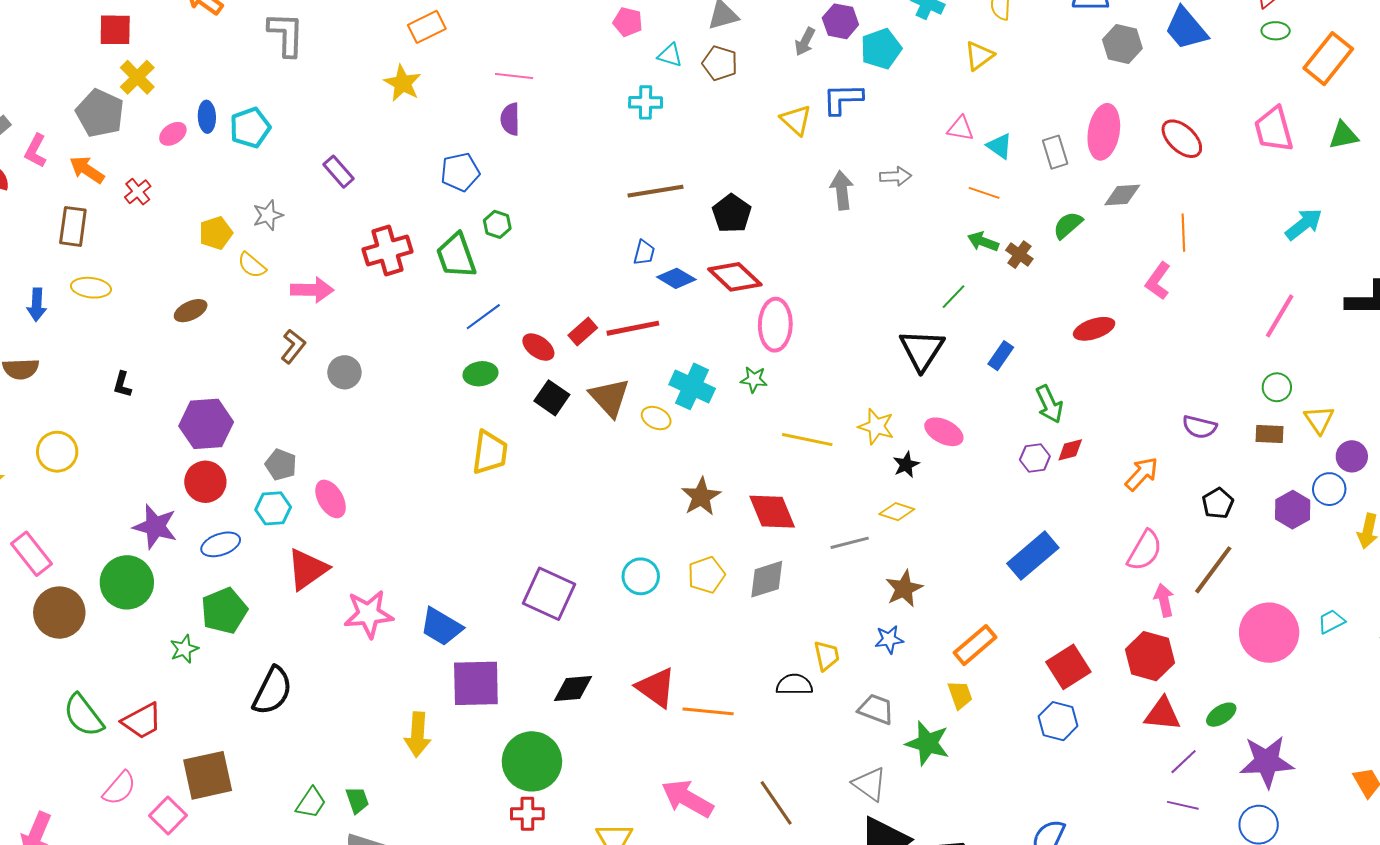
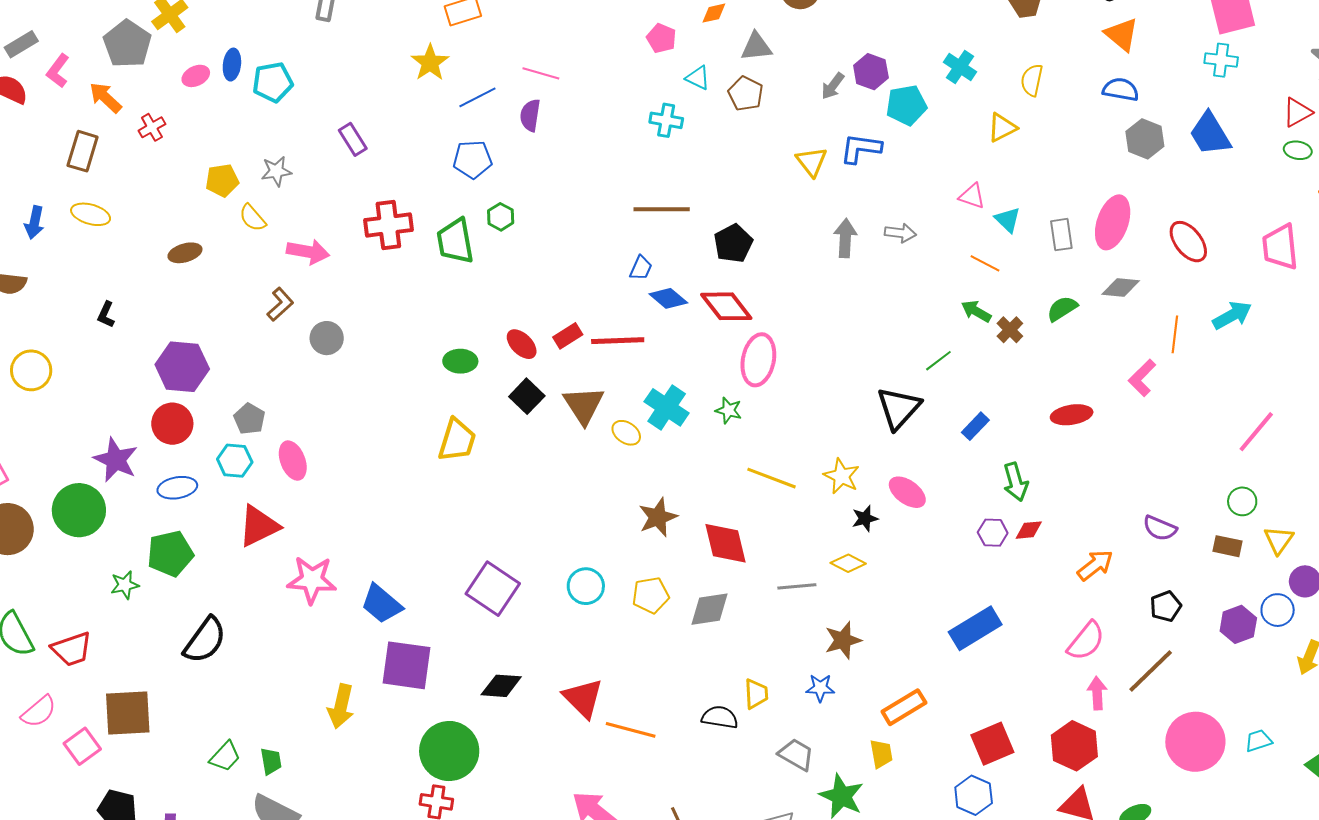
cyan arrow: (1304, 224) -> (1232, 315), moved
blue line: (483, 317) -> (477, 97), moved

